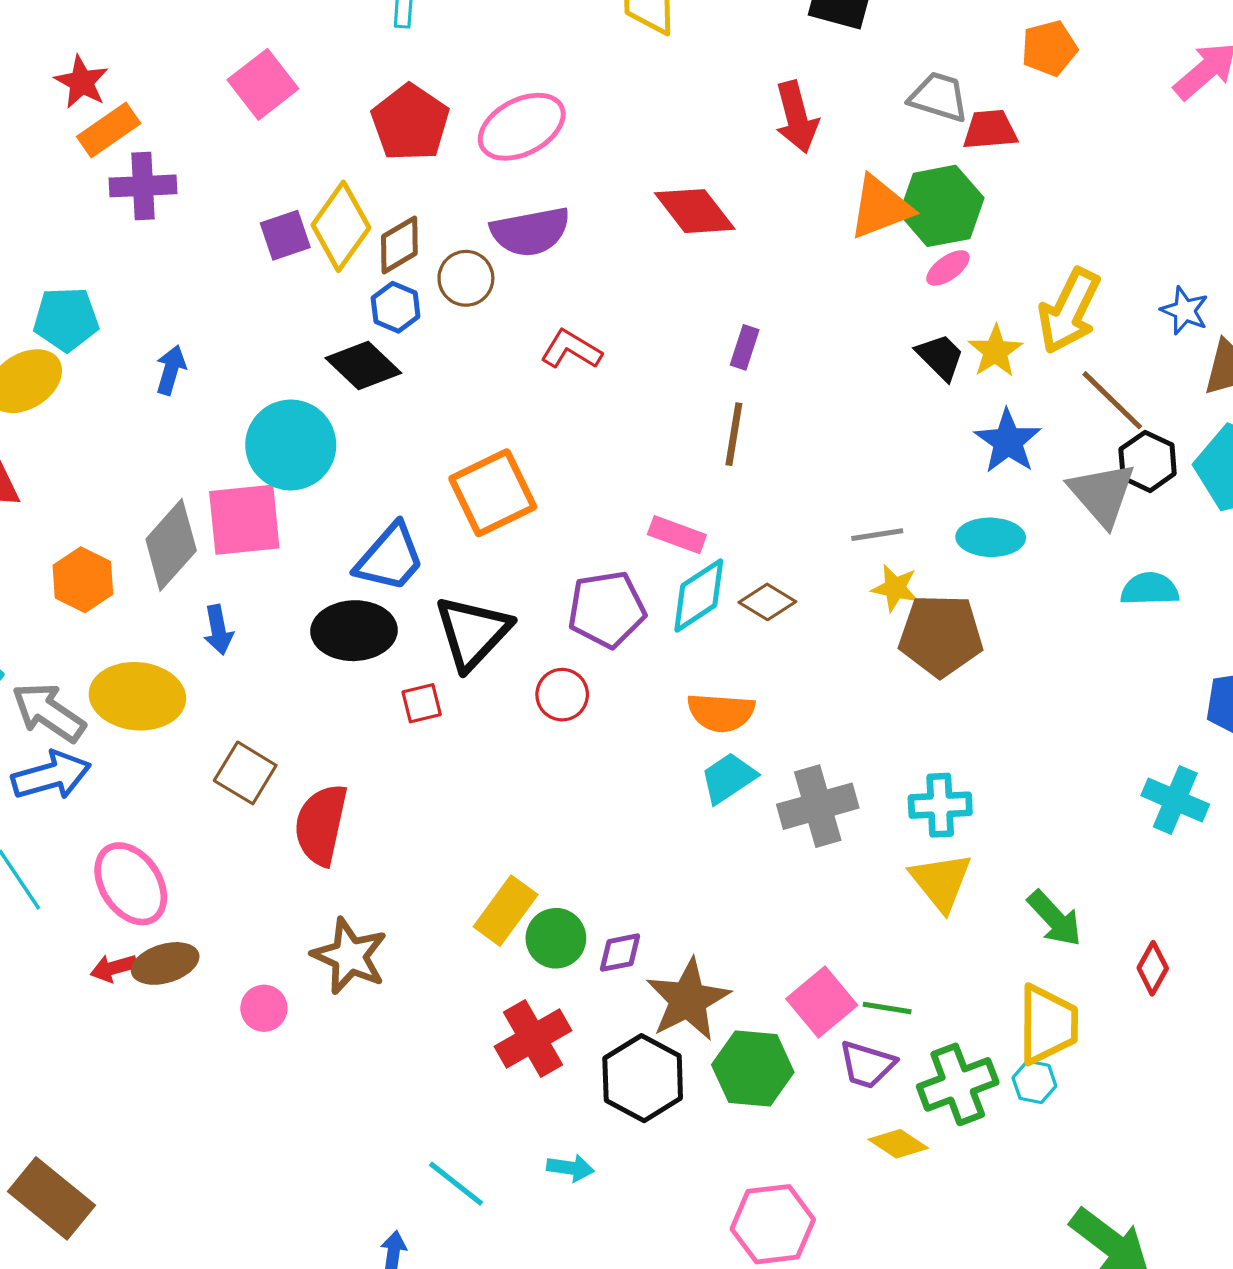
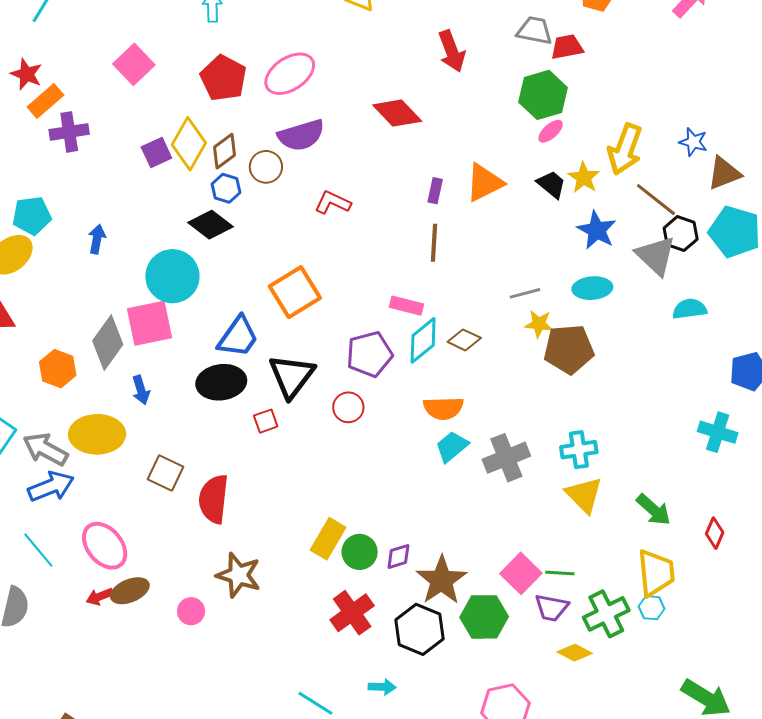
orange triangle: (880, 207) -> (484, 183), moved

